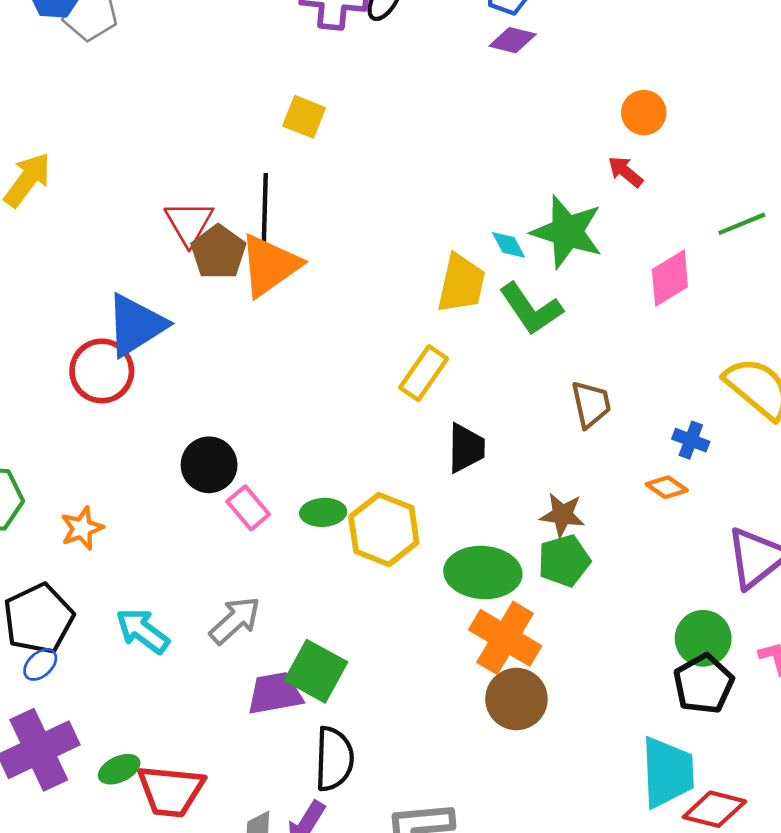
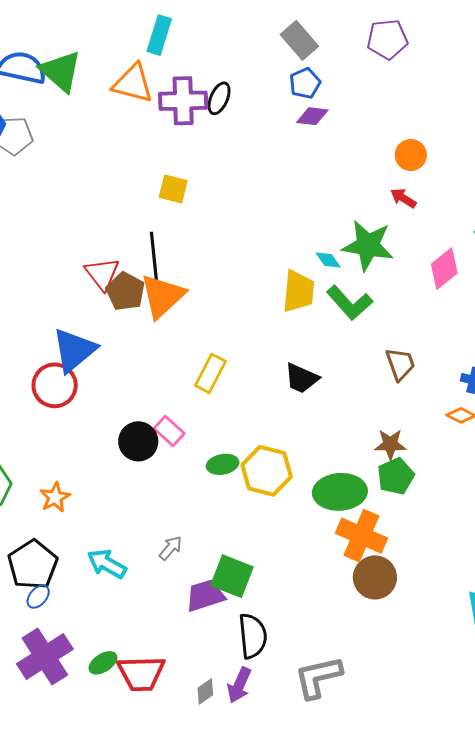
yellow rectangle: (424, 373) -> (210, 373), moved
black trapezoid: (466, 448) -> (301, 378), moved, turned 120
pink rectangle: (248, 508) -> (169, 431), moved
gray arrow: (235, 620) -> (171, 548), size x0.7

